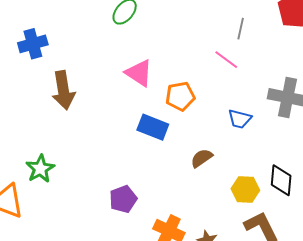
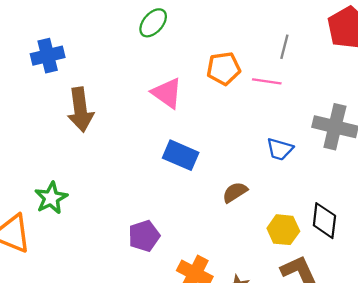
pink line: (226, 60) -> (267, 81), turned -30
orange pentagon: (180, 96) -> (224, 68), moved

